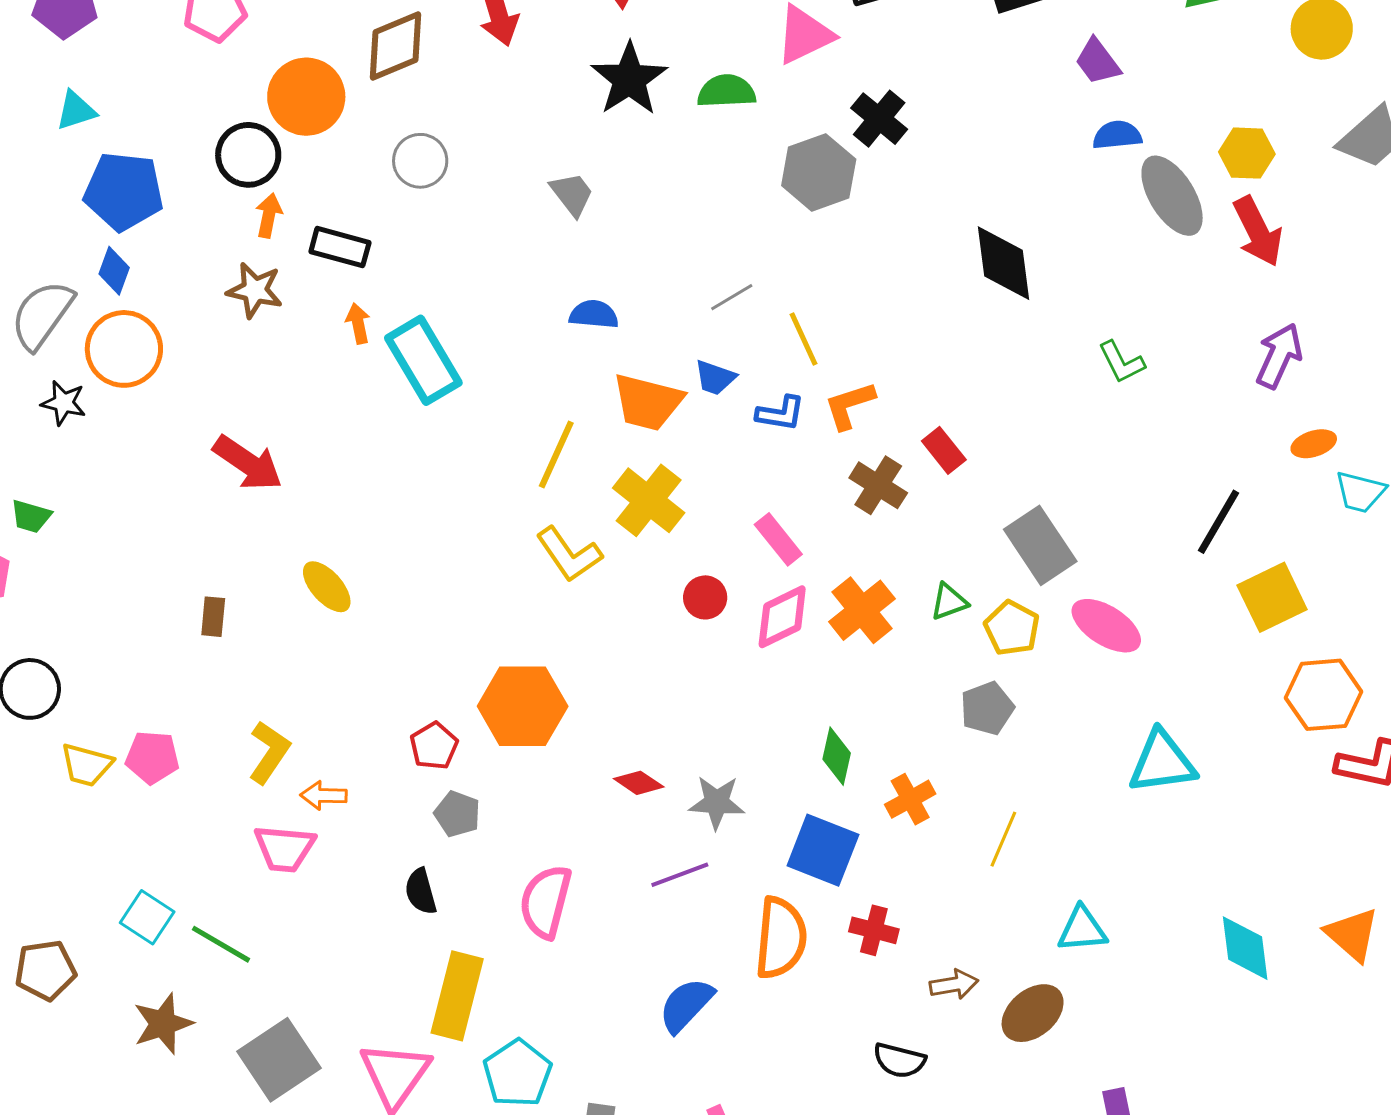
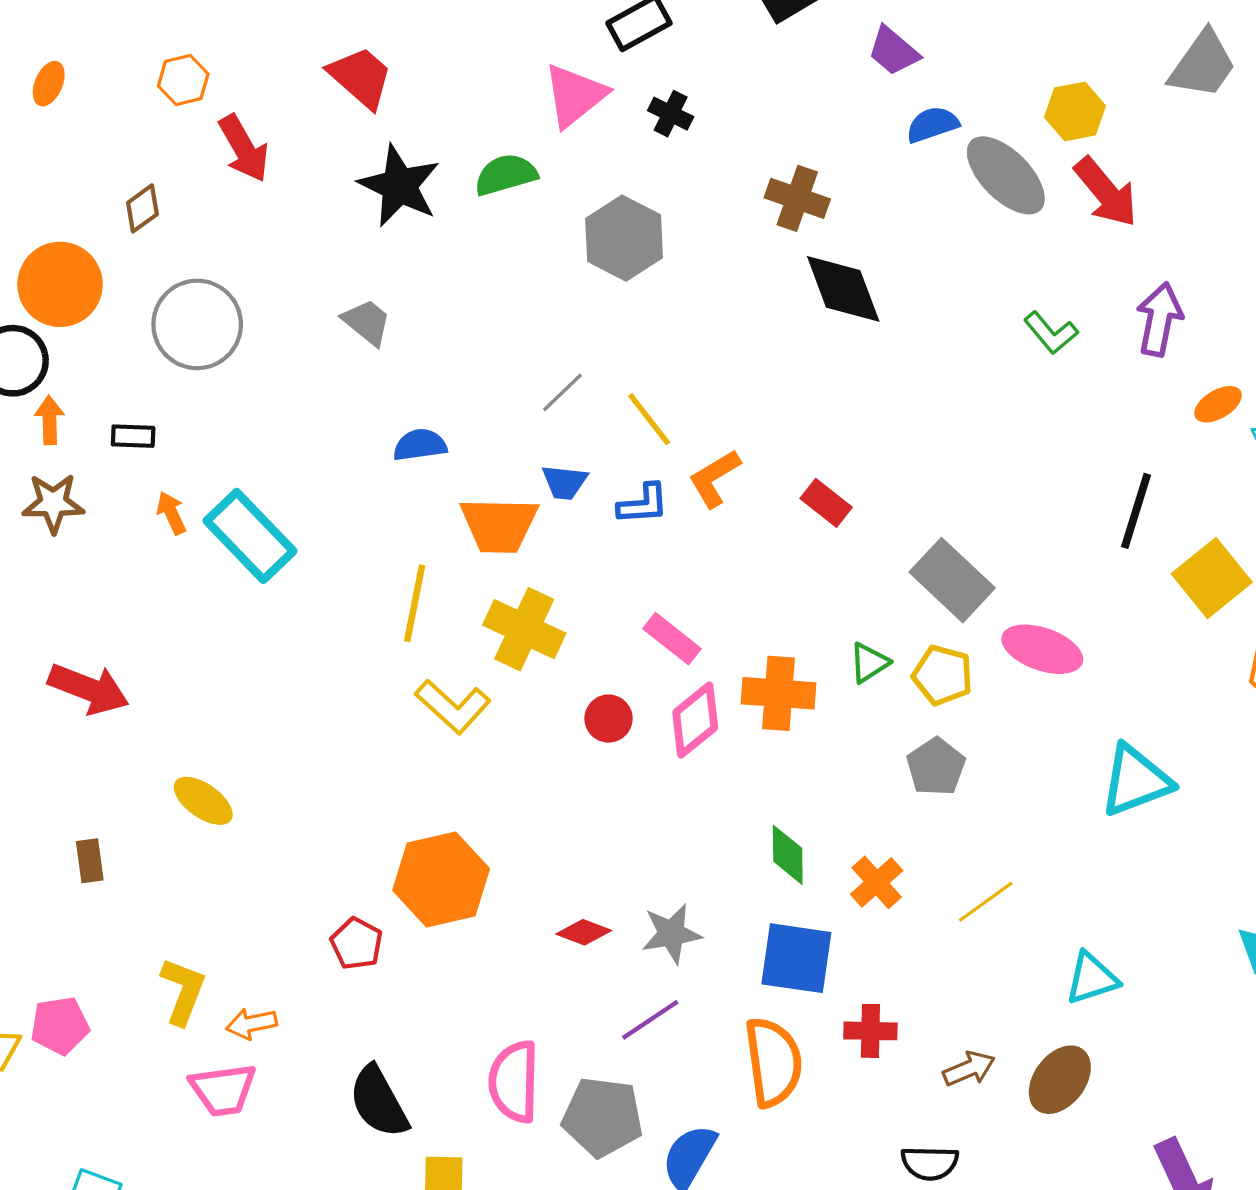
brown diamond: (396, 46) -> (142, 208), size x0.6
black cross: (879, 119) -> (671, 114), moved, size x0.7
gray circle: (420, 161) -> (197, 324), size x1.5
black rectangle: (340, 247) -> (133, 436), size x0.7
green L-shape: (1121, 362) -> (1051, 333), moved
brown cross: (878, 485) -> (797, 198), moved
orange cross: (862, 610) -> (779, 693), turned -34
gray pentagon: (457, 814) -> (602, 1117), moved, size x1.6
yellow line: (1003, 839) -> (986, 902), turned 44
black semicircle: (421, 892) -> (379, 1102), size x1.5

